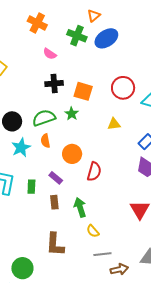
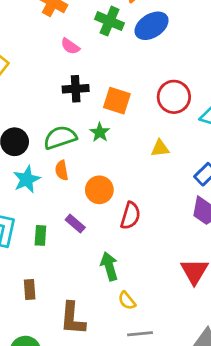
brown rectangle: (54, 202) -> (30, 289), moved

